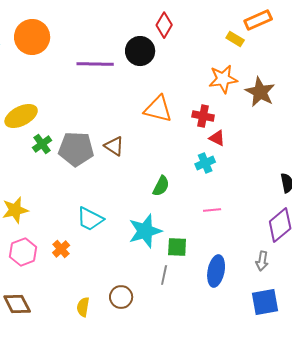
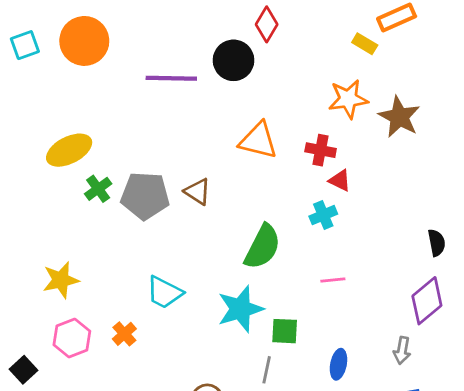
green semicircle: (161, 186) -> (263, 247), size x1.6
blue ellipse: (216, 271) -> (338, 364), size x0.7

